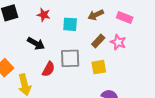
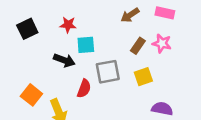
cyan square: (70, 24) -> (86, 45), moved

